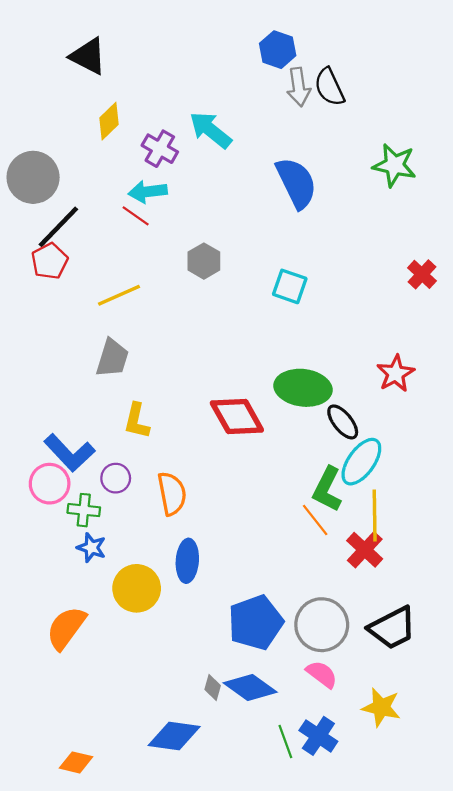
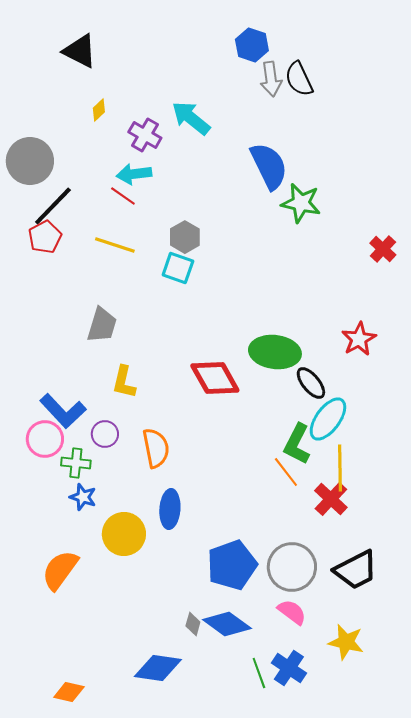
yellow diamond: (109, 121) -> (99, 110), size x0.7
green star: (394, 165) -> (301, 203), moved
cyan square: (290, 286) -> (178, 268), moved
yellow line: (119, 295) -> (115, 245), moved, turned 42

